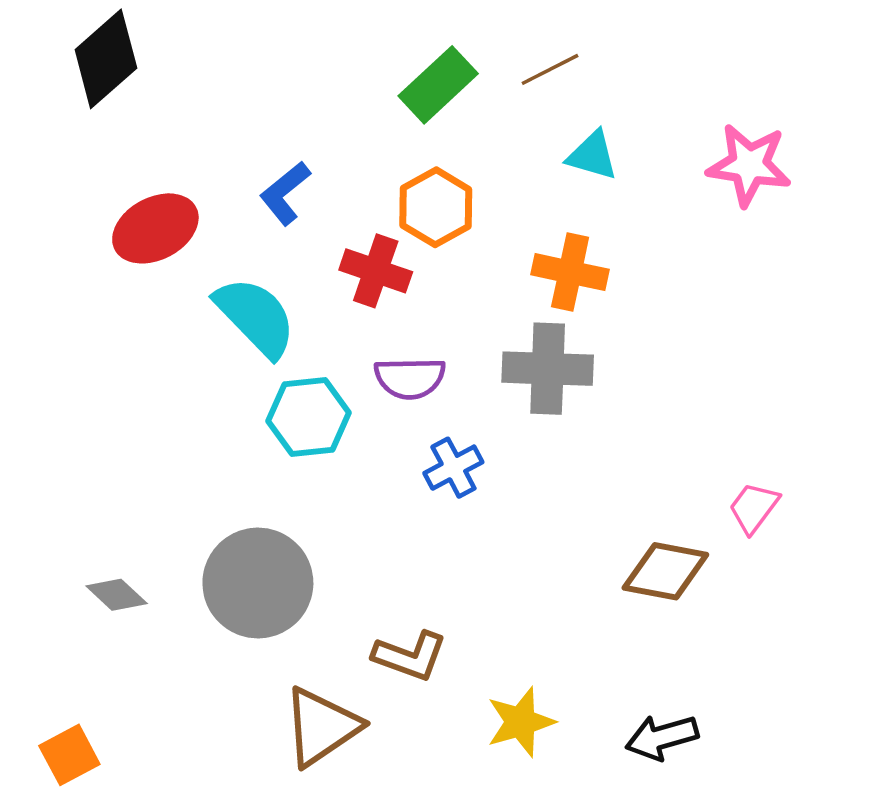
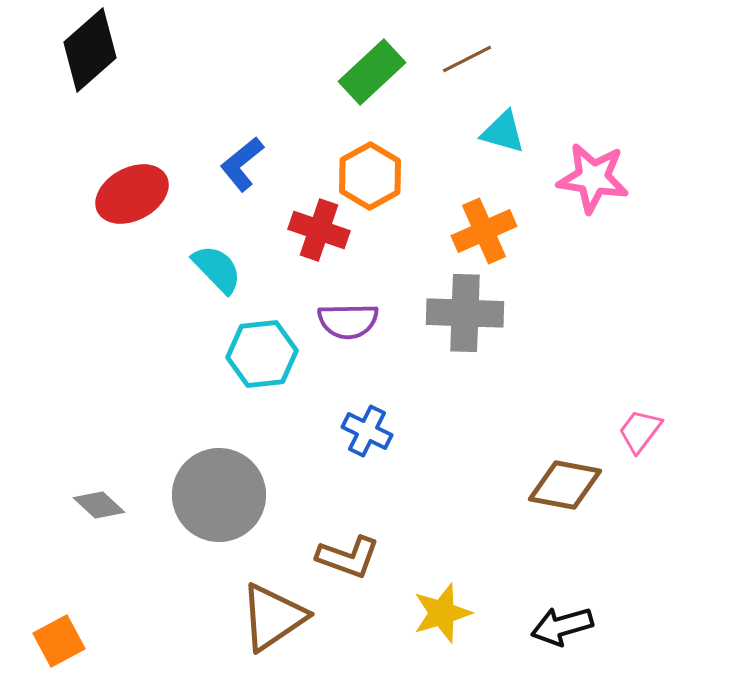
pink star: (749, 165) -> (593, 178), moved
orange cross: (570, 272) -> (484, 231), turned -36
cyan semicircle: (256, 317) -> (217, 269), size x0.7
blue cross: (453, 468) -> (367, 431), moved, turned -36

